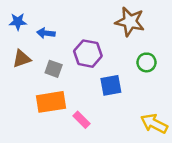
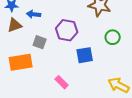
brown triangle: (22, 59) -> (15, 25), moved
orange rectangle: (51, 102) -> (21, 62), moved

